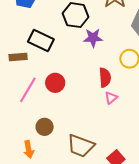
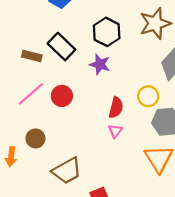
purple star: (93, 38) -> (100, 64), moved
pink triangle: (111, 98) -> (115, 131), turned -32
brown trapezoid: (81, 146) -> (67, 171), turned -68

